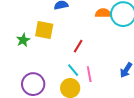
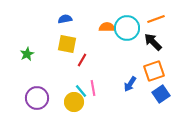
yellow square: (44, 30) -> (67, 44), moved
cyan line: (73, 70) -> (81, 91), moved

